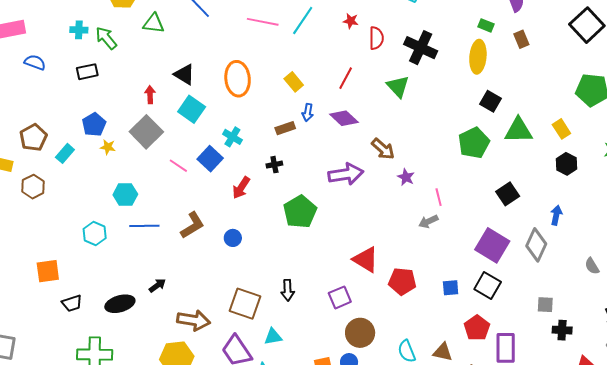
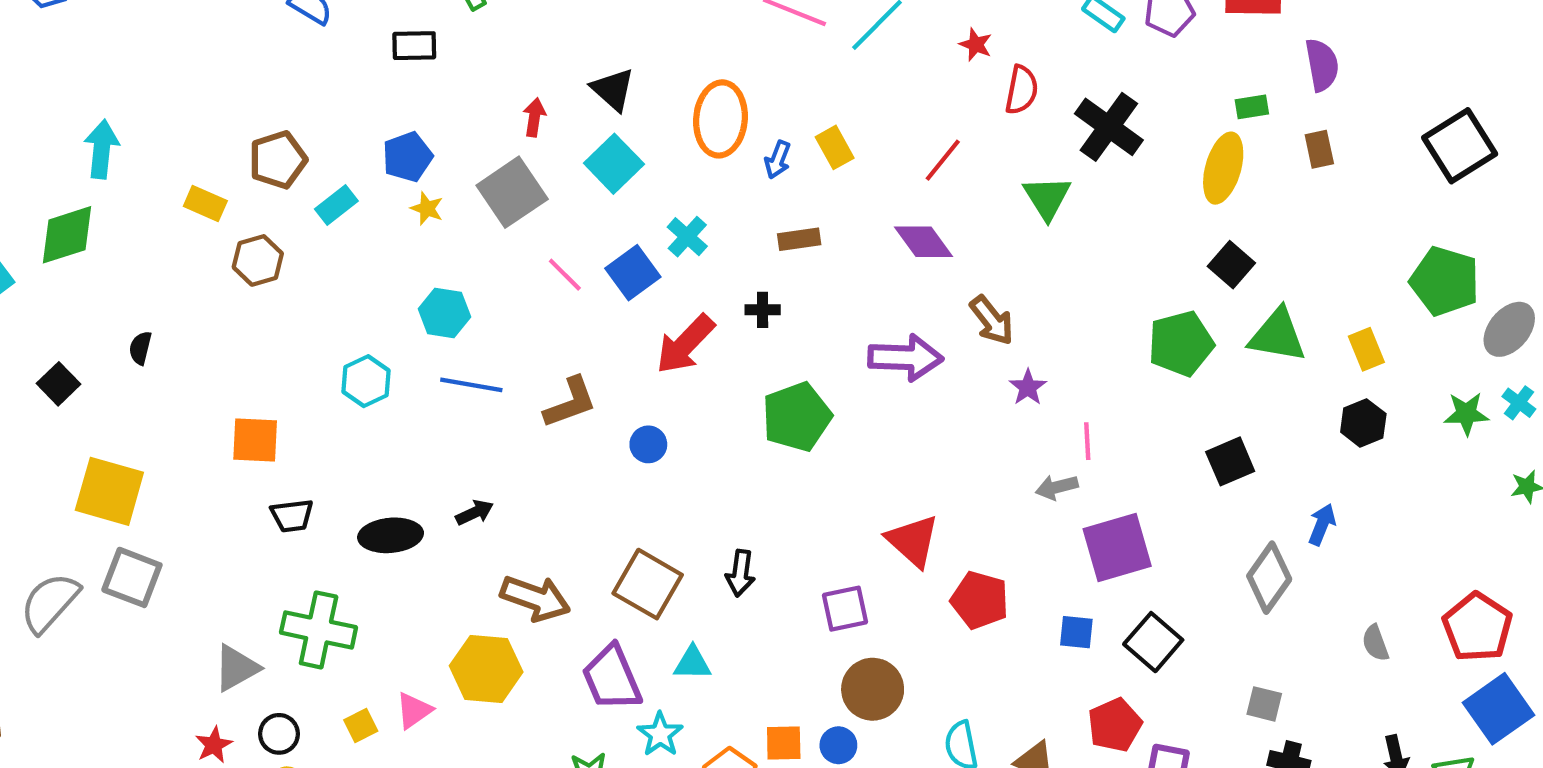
green rectangle: (486, 25) -> (1252, 107), turned -42
blue arrow: (308, 112) -> (778, 160), moved
red arrow: (241, 188) -> (685, 344), size x1.4
purple square: (492, 245) -> (1117, 547), moved, turned 32

